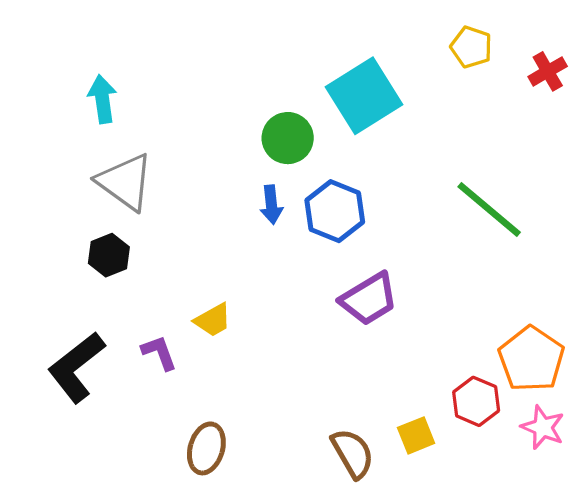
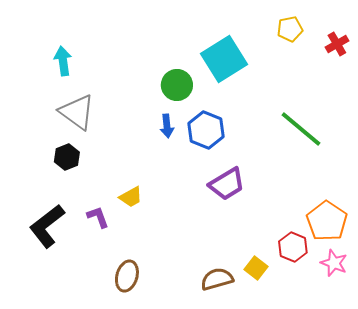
yellow pentagon: (471, 47) -> (290, 29), turned -30
yellow square: (416, 435) -> (256, 268), turned -30
brown semicircle: (353, 453) -> (217, 279), turned -76

